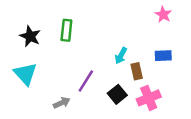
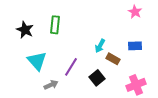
brown rectangle: (137, 71) -> (113, 59), turned -48
cyan triangle: (25, 74) -> (37, 61), moved
pink cross: (149, 98) -> (136, 85), moved

